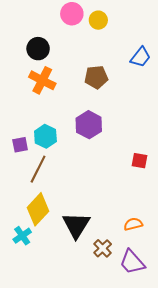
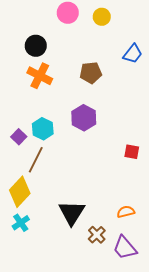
yellow circle: (98, 20) -> (102, 17), moved
purple square: (20, 145) -> (19, 137), turned -35
yellow diamond: (38, 209) -> (20, 192), moved

